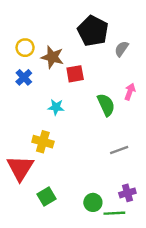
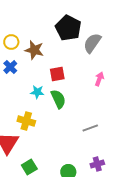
gray semicircle: (122, 49) -> (92, 43), size x1.5
red square: (75, 74) -> (57, 74), moved
green semicircle: (106, 105) -> (58, 99), moved

